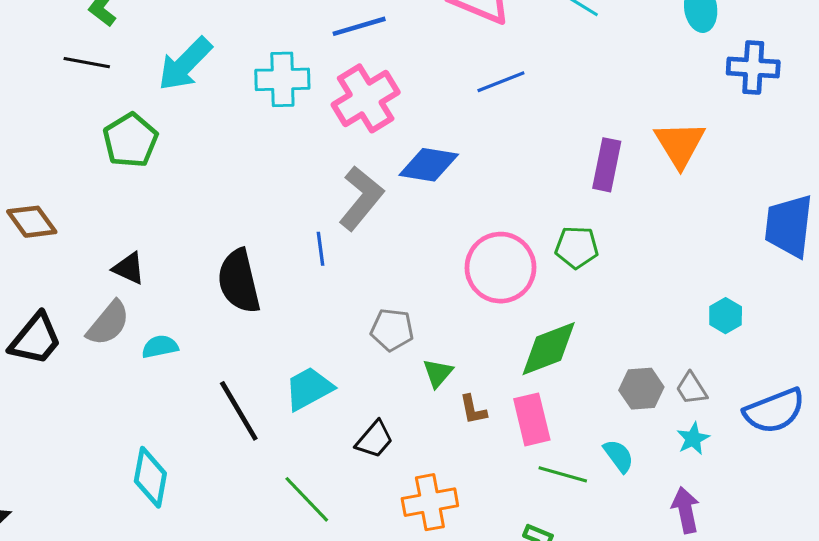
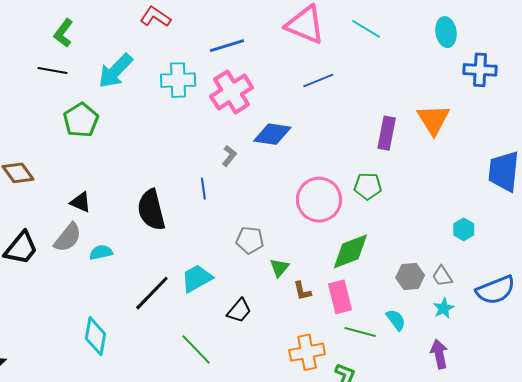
gray L-shape: (361, 198) -> (229, 156), size x0.5
black line: (239, 411) -> (152, 293), turned 75
orange cross: (430, 502) -> (307, 352), moved

